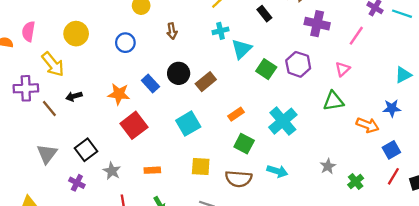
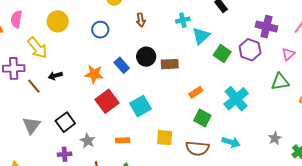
purple cross: (317, 24) -> (266, 27), moved
brown rectangle: (206, 82) -> (170, 64), turned 36
cyan square: (188, 124) -> (140, 106), moved
purple cross: (77, 183) -> (64, 154), moved, turned -32

